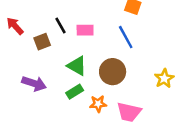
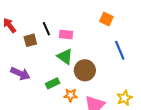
blue line: (126, 37) -> (120, 50), moved
green triangle: (77, 66) -> (65, 56), moved
yellow star: (164, 78) -> (125, 98), moved

